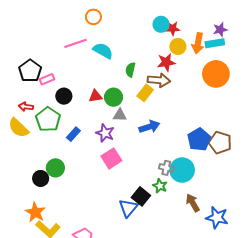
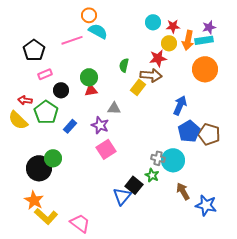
red star: (173, 29) -> (173, 26), moved
cyan semicircle: (103, 51) -> (98, 31), moved
black pentagon: (30, 71) -> (34, 50), moved
green circle: (113, 97) -> (89, 77), moved
blue arrow: (149, 127) -> (180, 105), moved, turned -48
black circle: (41, 178) -> (39, 168), size x1.6

